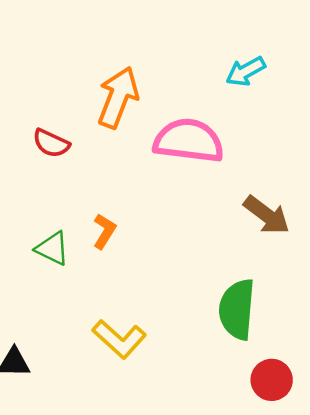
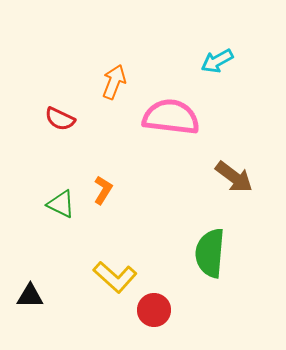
orange arrow: (118, 97) -> (114, 82), size x0.7
red circle: (272, 380) -> (154, 310), moved

